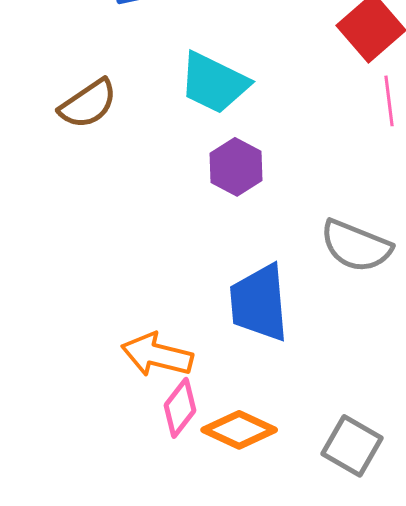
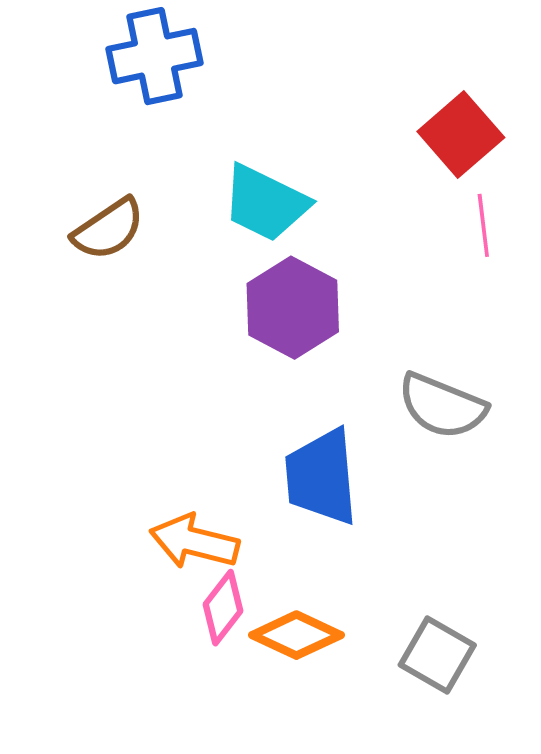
purple hexagon: (236, 167) -> (293, 308), size x1.4

